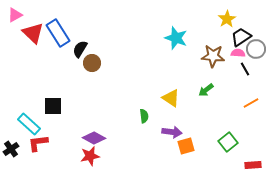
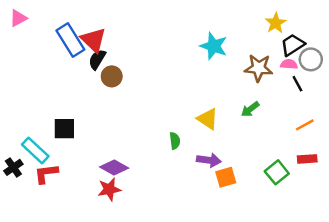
red triangle: (33, 33) -> (93, 40), moved
black cross: (11, 149) -> (13, 167), moved
red rectangle: (253, 165) -> (307, 159), moved

